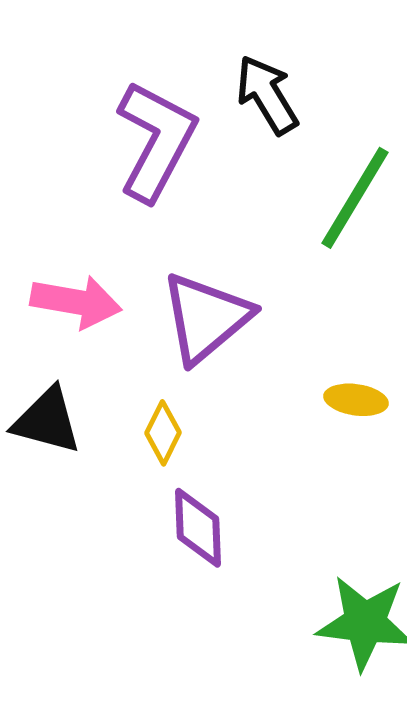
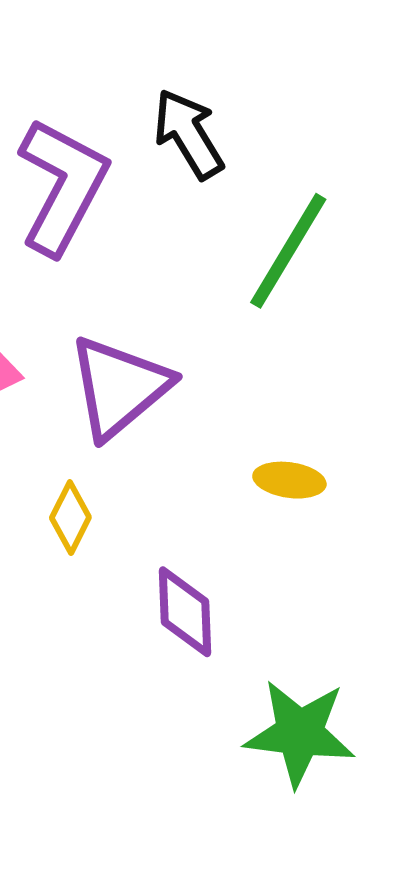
purple diamond: (198, 528) -> (185, 612), moved

